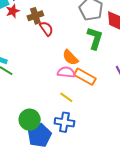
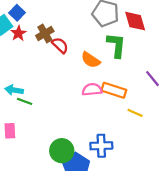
orange semicircle: (70, 58) -> (91, 60), moved
yellow line: (66, 97) -> (135, 113), moved

